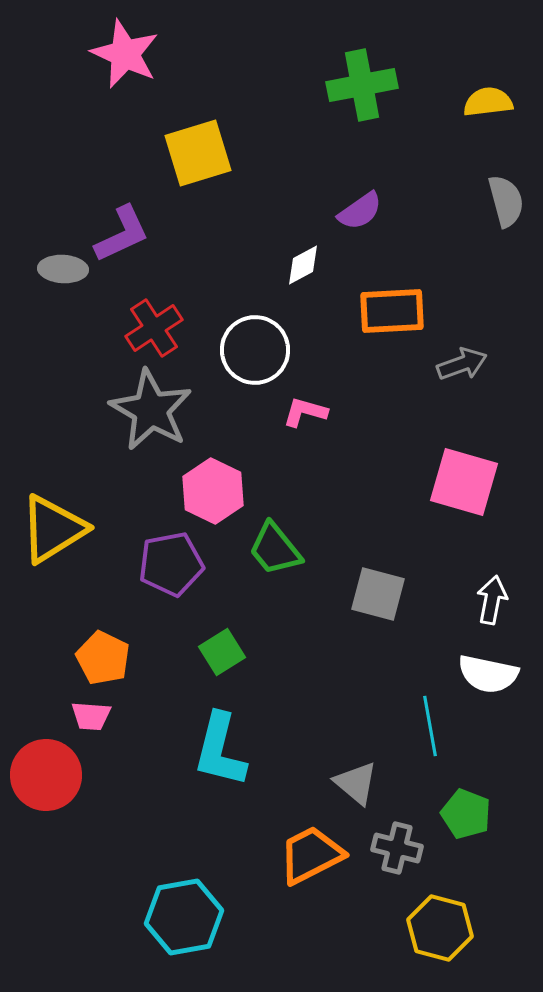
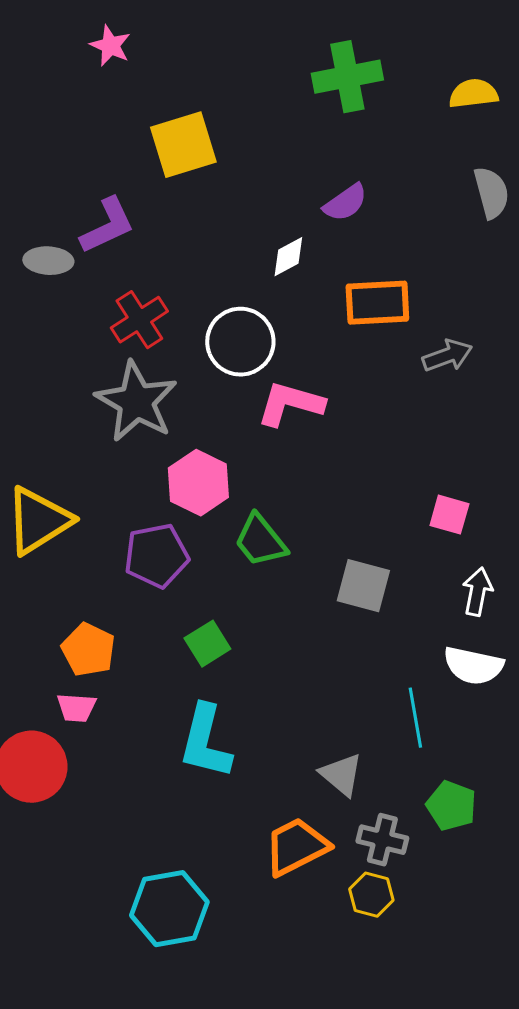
pink star: (125, 54) -> (110, 46), size x0.6
pink L-shape: (305, 412) -> (290, 404), size x1.5
pink square: (464, 482) -> (449, 515), moved, size x0.6
yellow hexagon: (440, 928) -> (371, 895), moved, size x0.7

